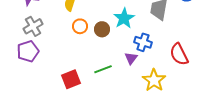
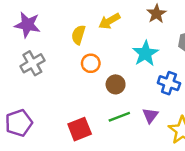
brown circle: (102, 29) -> (116, 84), moved
purple pentagon: (28, 51) -> (19, 123), moved
purple triangle: (131, 58) -> (150, 115), moved

